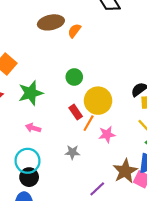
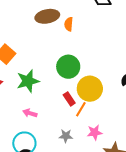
orange semicircle: (74, 31) -> (69, 24), turned -32
green circle: (74, 77) -> (68, 67), size x1.5
pink star: (107, 134) -> (95, 132), moved

